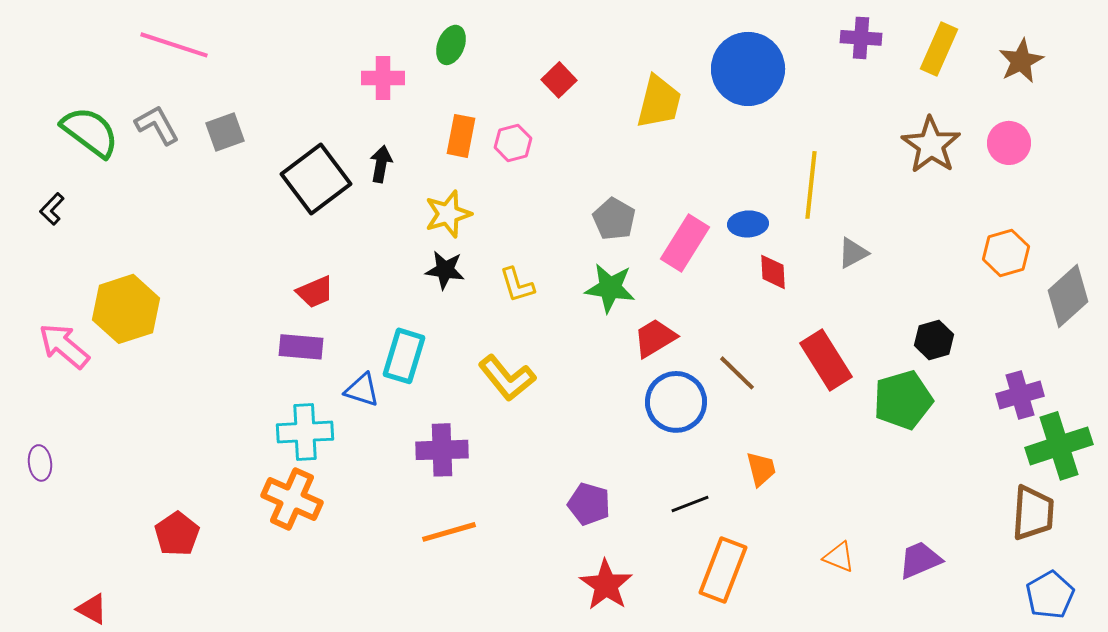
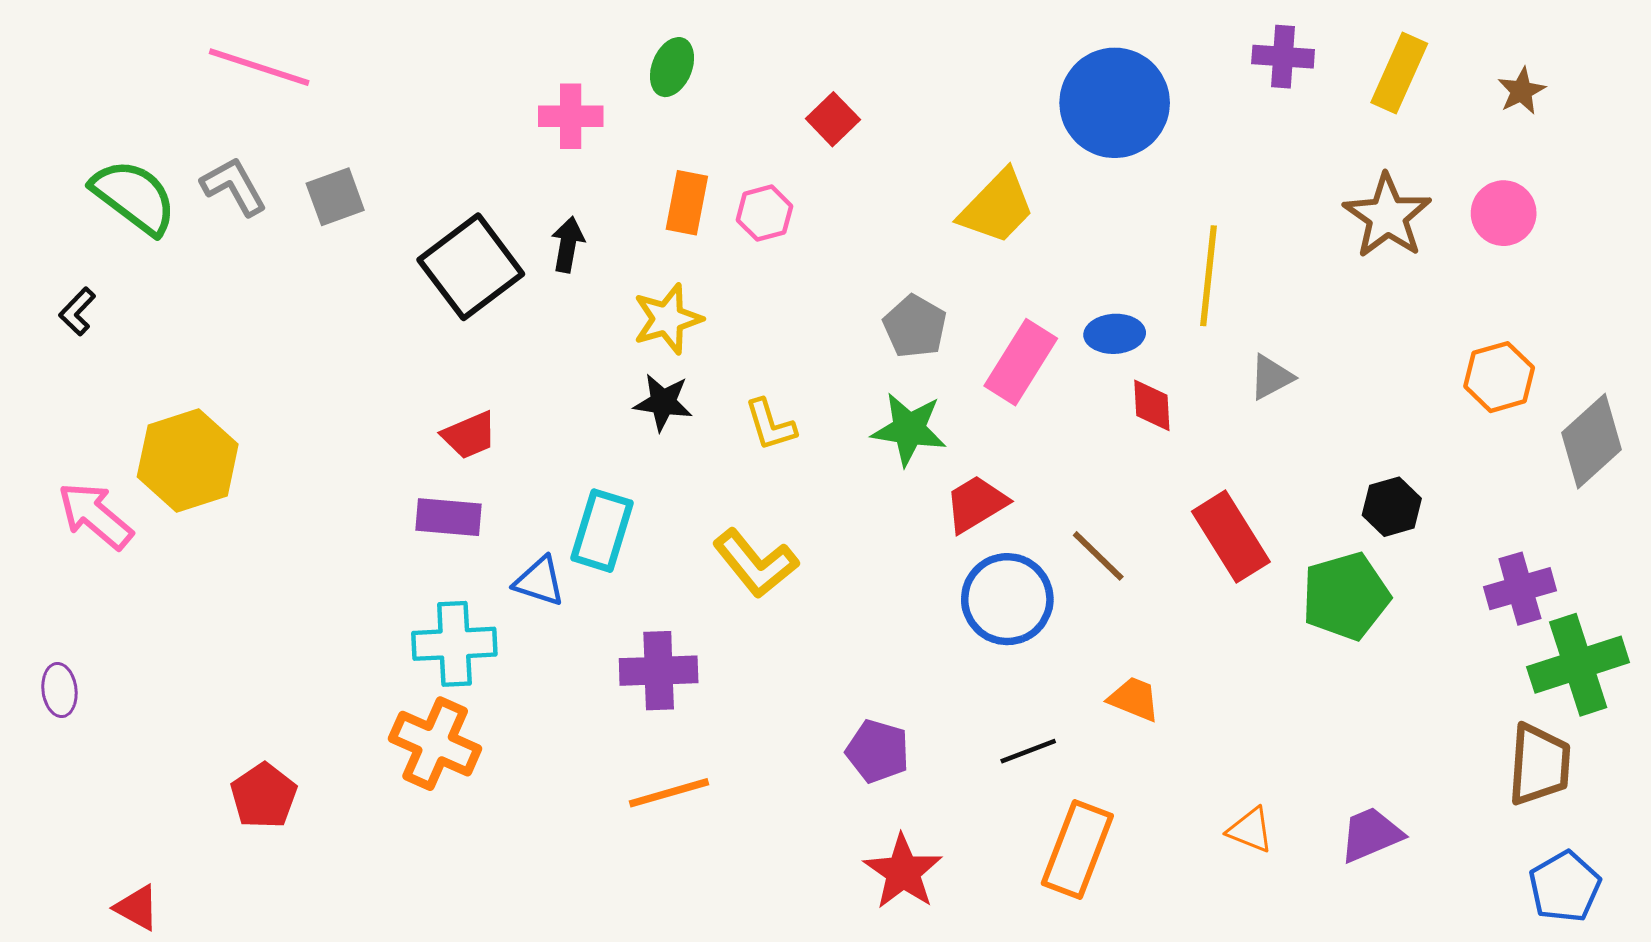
brown star: (1021, 61) -> (1521, 91), size x0.7
yellow trapezoid: (659, 102) -> (997, 207), moved, turned 30
orange trapezoid: (761, 469) -> (1134, 699), turned -54

